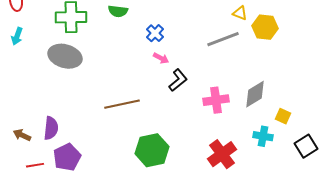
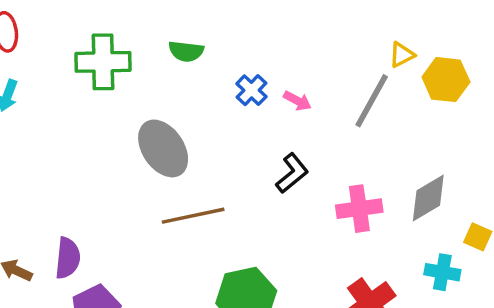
yellow triangle: (240, 13) -> (402, 55), turned -49
gray line: (223, 39) -> (372, 101), turned -40
gray ellipse: (65, 56) -> (163, 148), moved, turned 40
pink arrow: (161, 58) -> (297, 101), moved

